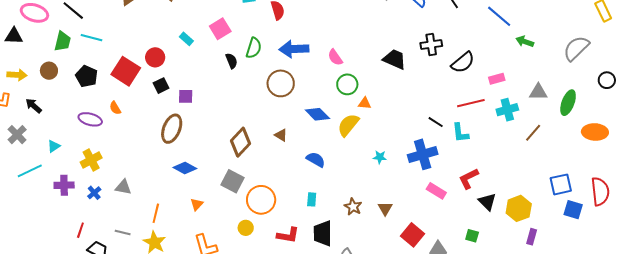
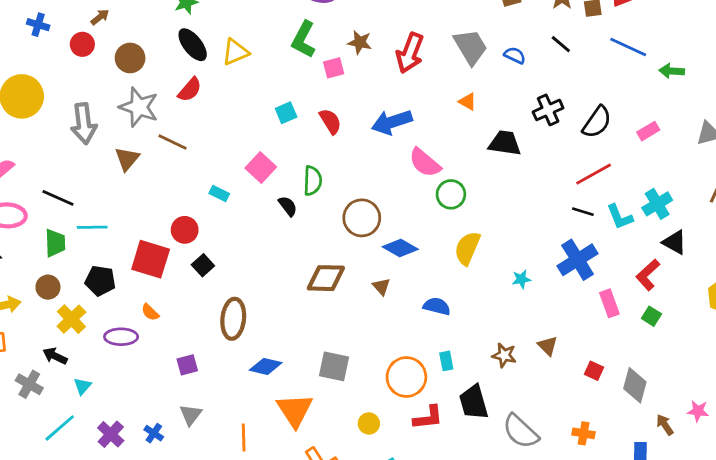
blue arrow: (294, 49) -> (392, 122), moved
pink semicircle: (335, 57) -> (425, 163), size x1.4
purple square: (186, 96) -> (187, 365), moved
orange triangle: (365, 103) -> (467, 102), moved, turned 40
red line: (471, 103) -> (594, 174), moved
black arrow: (34, 106) -> (55, 356), moved
cyan cross: (507, 110) -> (657, 204), moved
blue diamond: (317, 114) -> (400, 248), moved
brown triangle: (281, 135) -> (381, 287), turned 32
brown diamond: (240, 142) -> (326, 278), moved, turned 64
yellow cross: (91, 160) -> (71, 319), moved
purple cross: (64, 185) -> (111, 434), turned -30
gray triangle: (123, 187) -> (191, 415), turned -48
pink rectangle: (436, 191) -> (609, 303), turned 54
orange circle: (261, 200) -> (406, 377), moved
black triangle: (487, 202) -> (674, 242), moved
orange triangle: (197, 204) -> (295, 410), size x2.0
red square: (413, 235) -> (594, 371), size x0.6
green square: (472, 236) -> (651, 316), moved, turned 32

